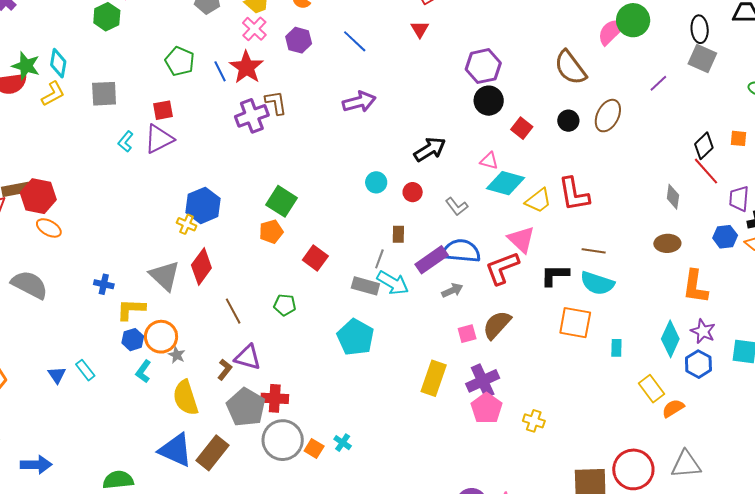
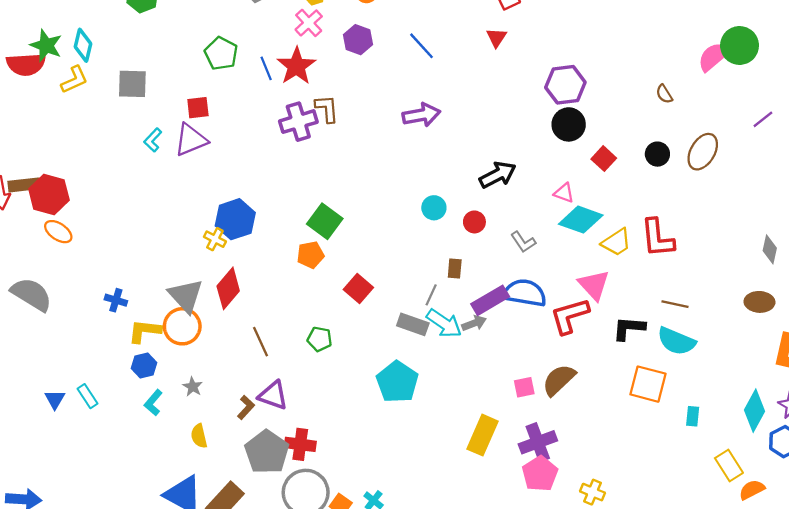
brown semicircle: (570, 68) -> (664, 94), size x0.5
gray arrow: (452, 290) -> (474, 323), moved
orange circle: (161, 337) -> (182, 326), moved
yellow semicircle: (186, 398) -> (199, 436), size x0.6

